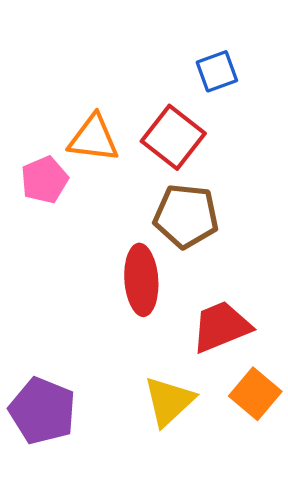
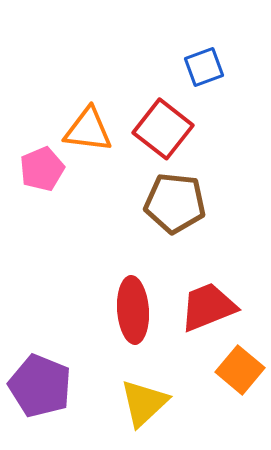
red ellipse: (141, 280) -> (133, 310), moved
yellow triangle: (169, 401) -> (144, 403), moved

